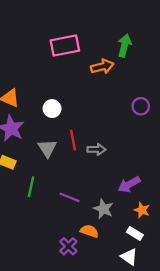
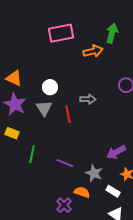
gray triangle: (47, 148) -> (44, 108), moved
gray arrow: (96, 149) -> (88, 99), moved
white rectangle: (135, 233) -> (113, 191), moved

